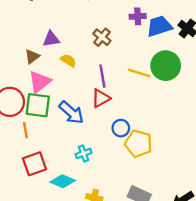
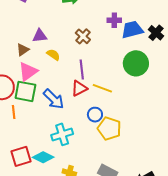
yellow line: (139, 73) -> (102, 88), moved
cyan cross: (84, 153) -> (62, 134), size x1.5
red square: (34, 164) -> (21, 156), moved

